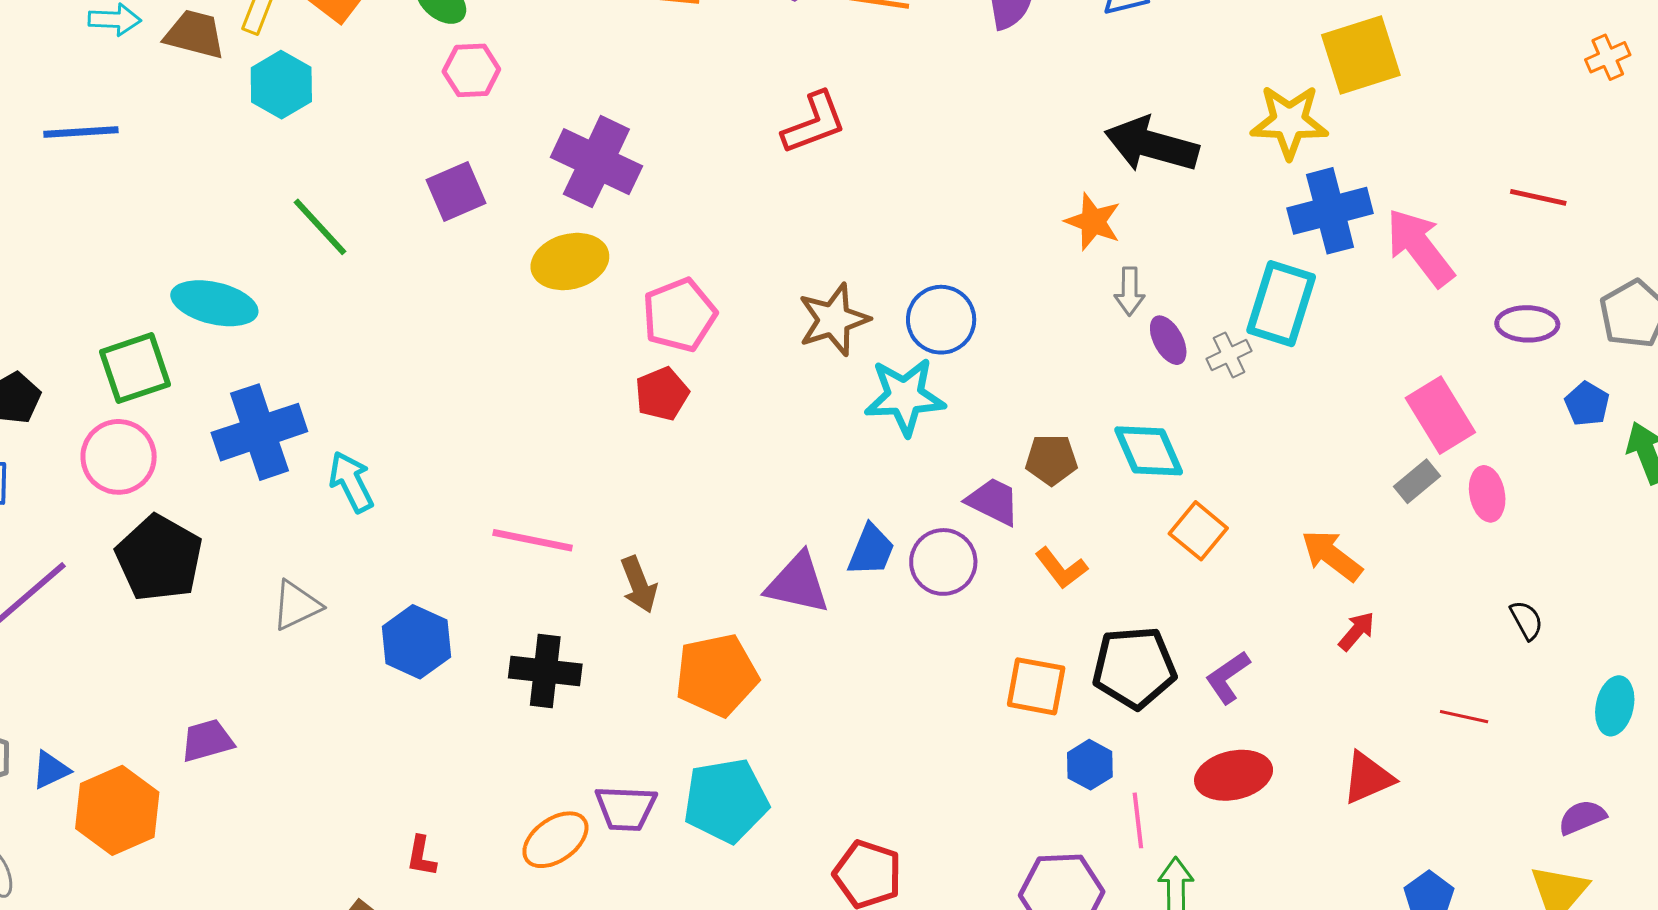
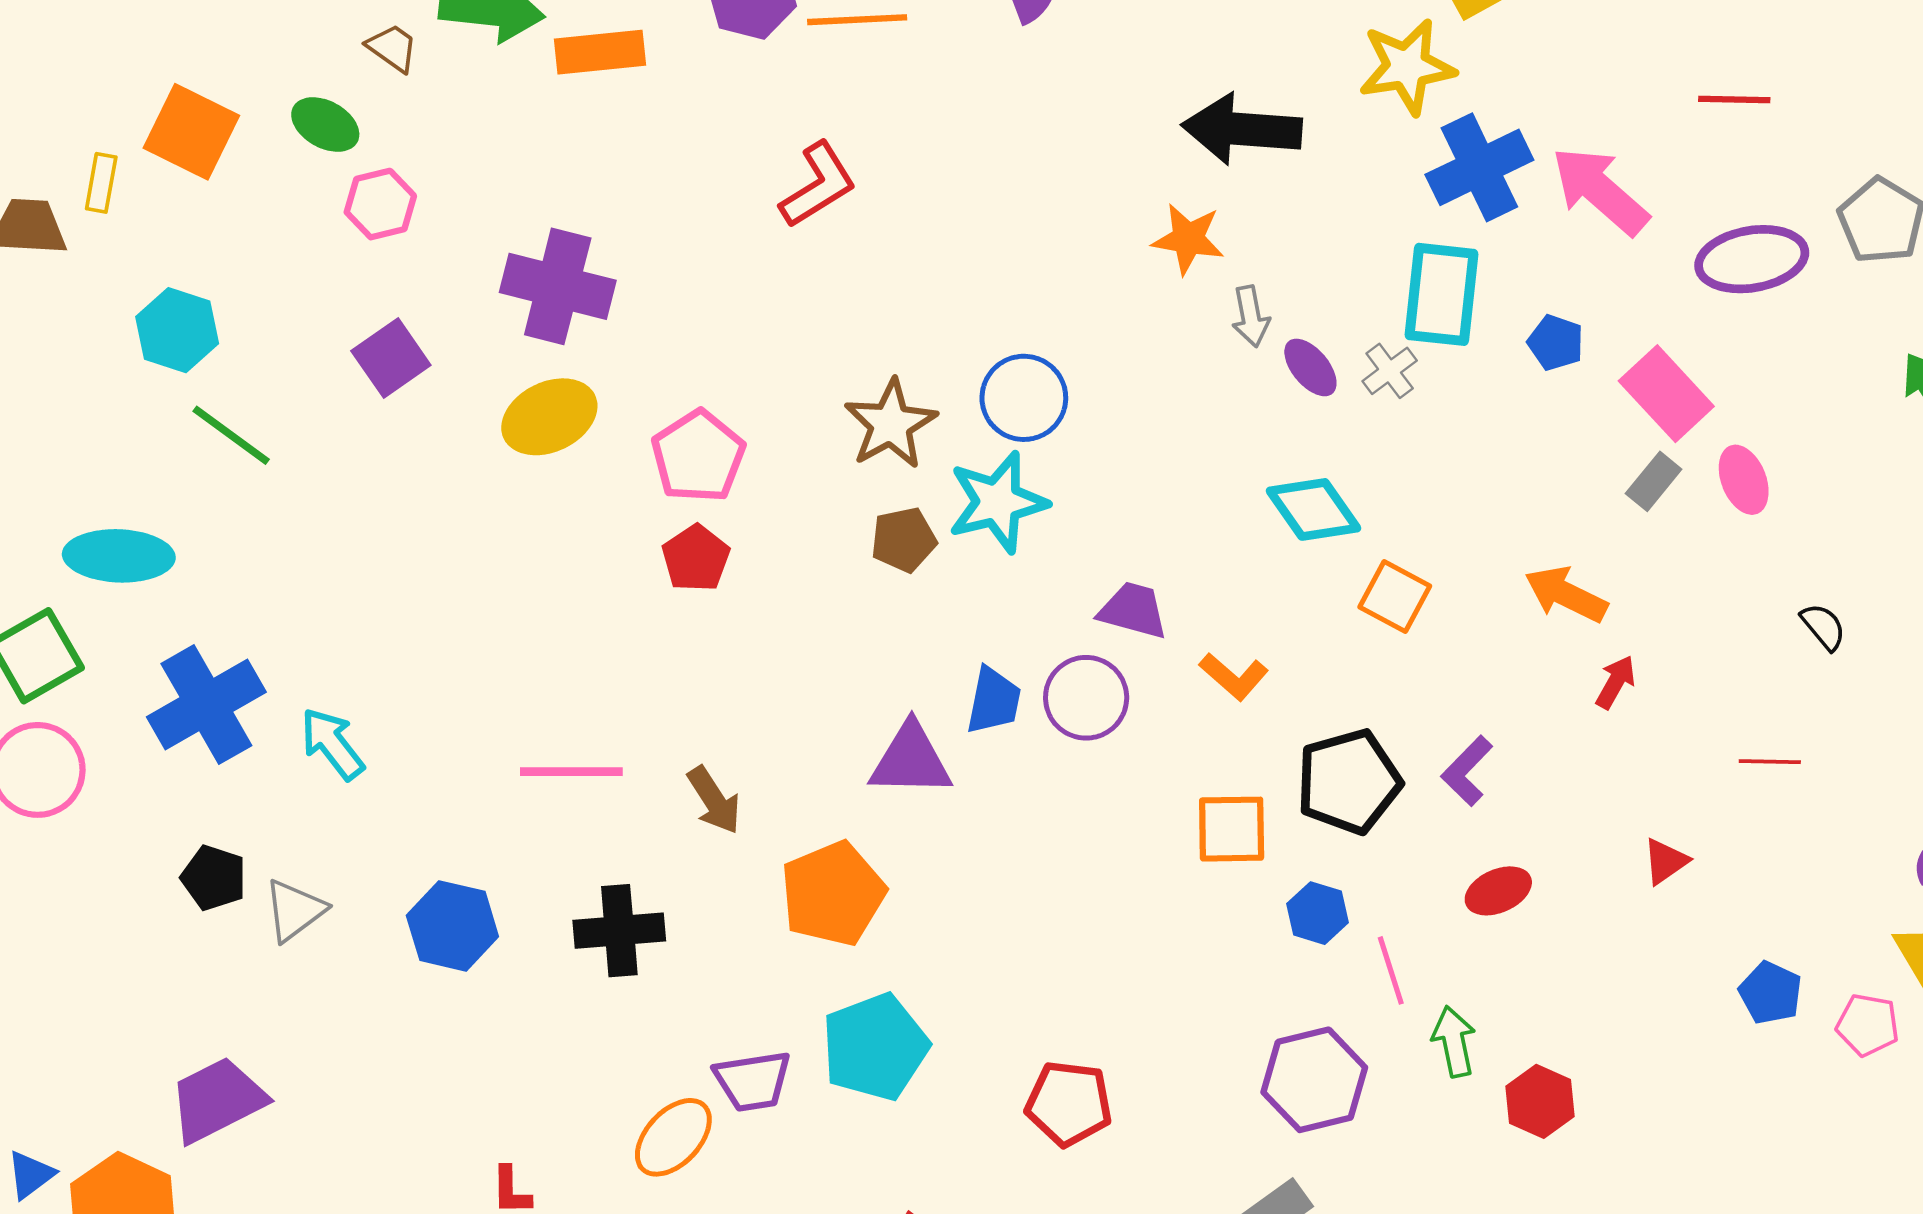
cyan hexagon: (281, 85) -> (177, 330), moved
purple ellipse: (1527, 324) -> (1752, 259), size x1.4
blue pentagon: (1587, 404) -> (1556, 343), moved
brown pentagon: (1051, 460) -> (904, 540), moved
black pentagon: (159, 558) -> (214, 878), moved, size x0.6
purple trapezoid: (207, 741) -> (217, 1100), size x1.5
red ellipse: (1234, 775) -> (1498, 891), size x0.7
red triangle: (1368, 778) -> (1666, 861), size x0.7

